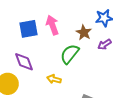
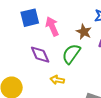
blue square: (28, 29) -> (30, 18), moved
purple diamond: (24, 62) -> (40, 55), moved

